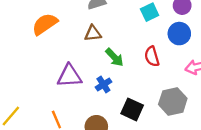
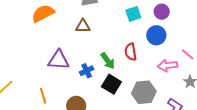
green arrow: (114, 57) -> (108, 61), moved
black square: (132, 109) -> (111, 84), moved

